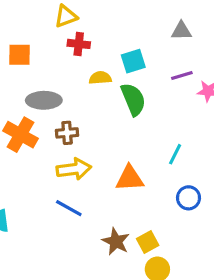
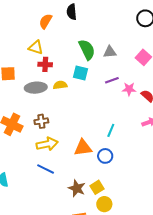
yellow triangle: (66, 16) -> (36, 47), turned 42
cyan square: (133, 61) -> (80, 73), turned 35
green semicircle: (133, 99) -> (87, 50), moved
gray ellipse: (44, 100) -> (36, 88), moved
blue circle: (189, 198) -> (105, 156), moved

